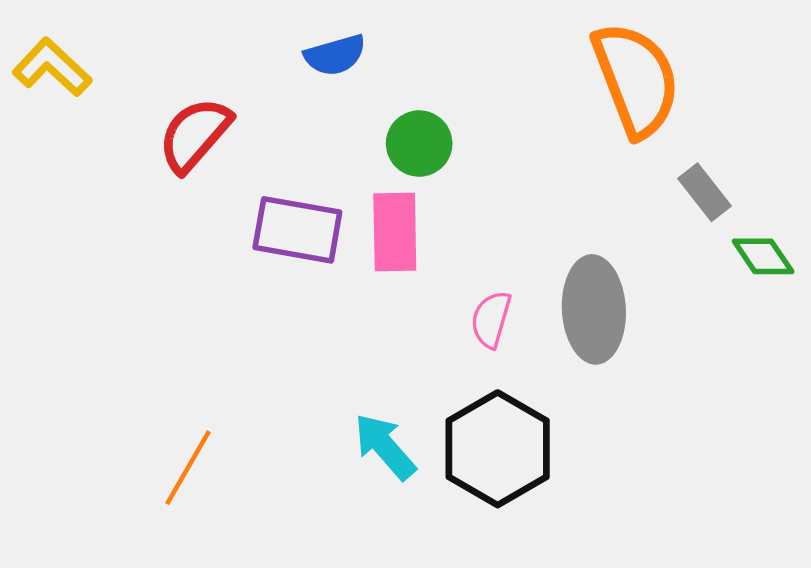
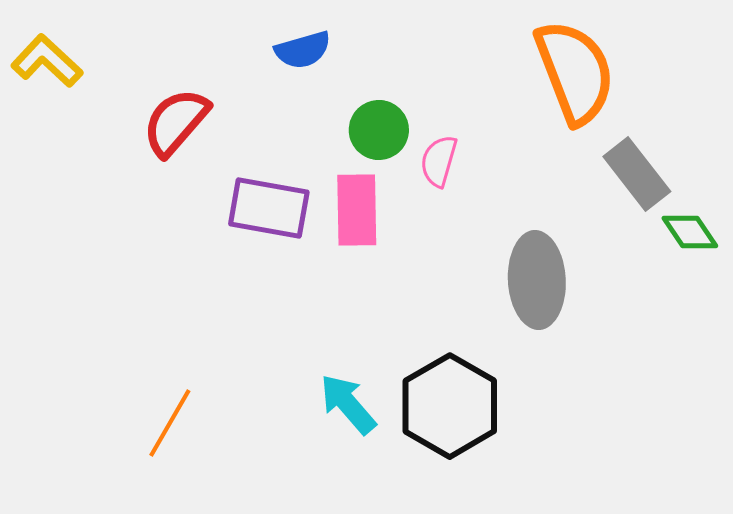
gray rectangle: (704, 192) -> (637, 174), size x1.4
pink semicircle: (491, 319) -> (439, 161), moved

